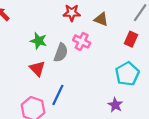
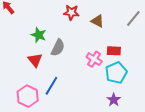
red rectangle: (131, 39) -> (114, 51), moved, turned 64
pink cross: (82, 41) -> (94, 59), moved
purple star: (115, 105) -> (114, 100), moved

